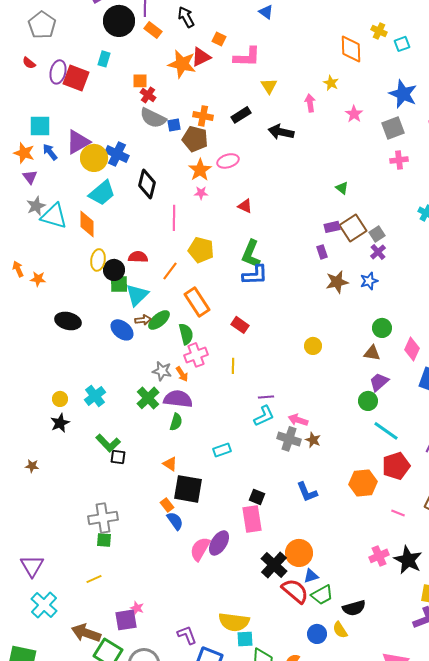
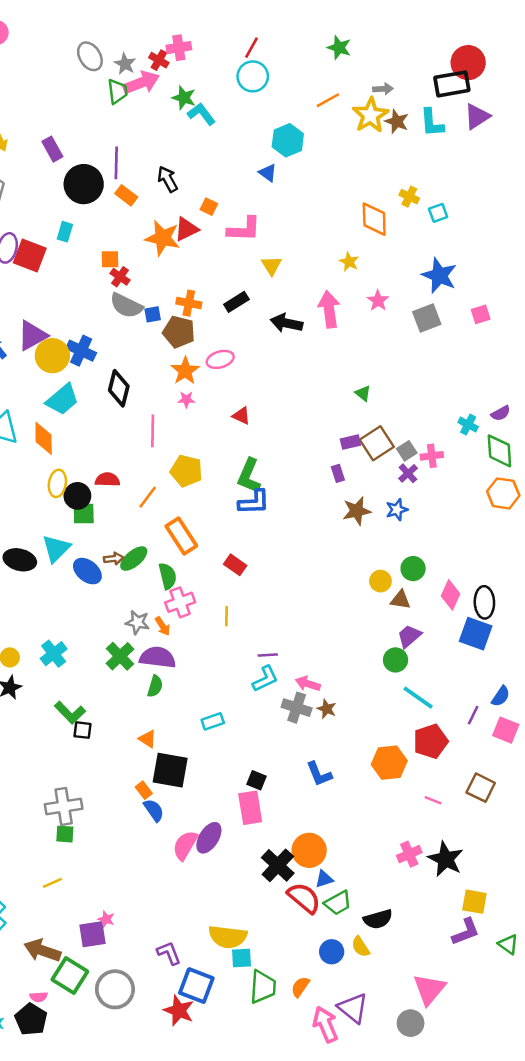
pink arrow: (310, 103) -> (329, 309), moved, size x1.6
pink cross: (399, 160) -> (432, 456), moved
cyan triangle: (137, 295) -> (56, 549), moved
yellow circle: (313, 346) -> (380, 581), moved

